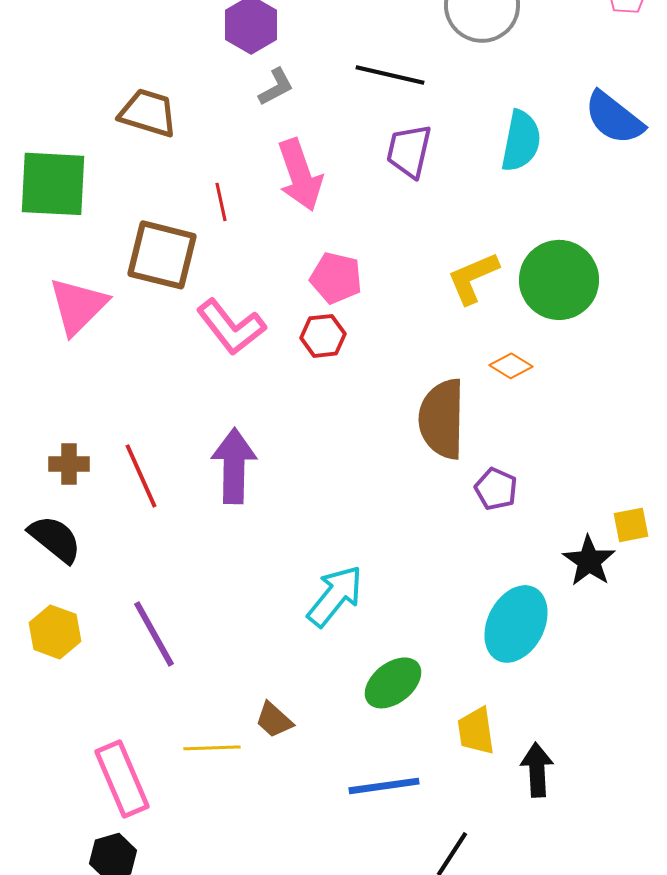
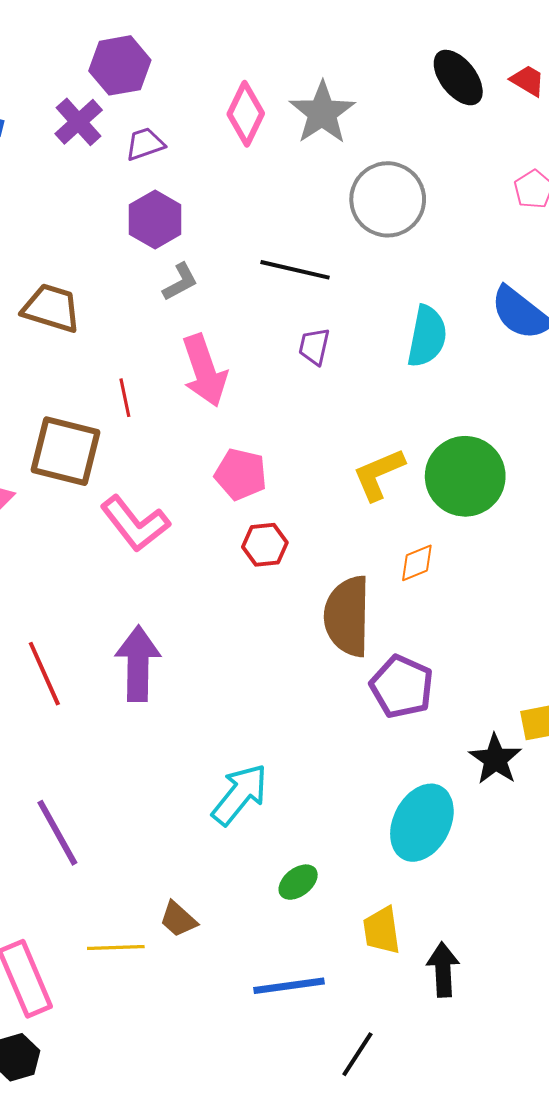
purple trapezoid: (409, 151) -> (314, 346), size x0.7
red hexagon: (323, 336) -> (265, 545), moved
orange diamond: (511, 366) -> (417, 563), turned -54
purple pentagon: (496, 489) -> (402, 687), size x1.5
green ellipse: (393, 683) -> (298, 882), size x0.7

